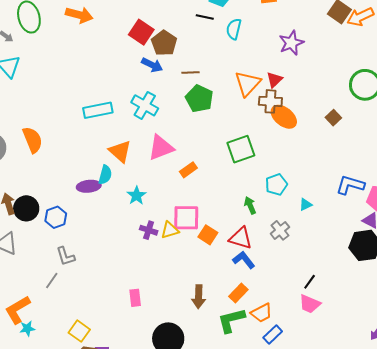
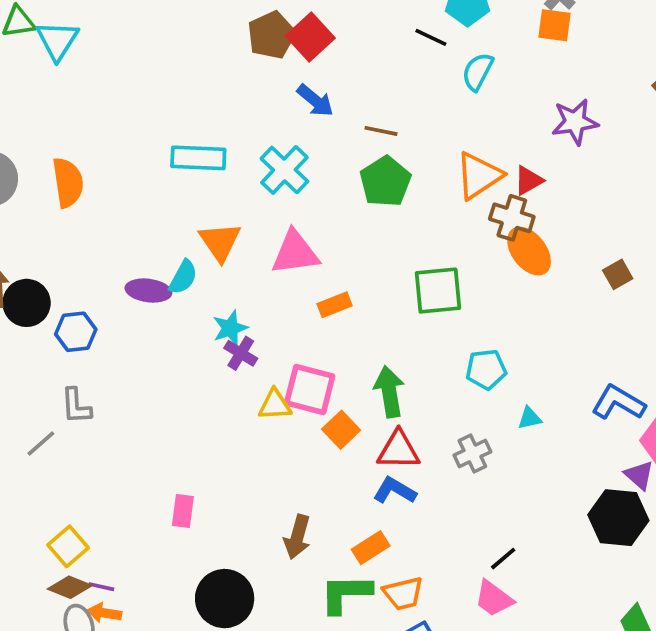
brown pentagon: (164, 43) -> (271, 35), moved
green arrow: (250, 205) -> (389, 392), moved, size x1.5
purple cross: (149, 230) -> (241, 353), moved
red triangle: (241, 238) -> (398, 450), turned -30
blue L-shape: (244, 260) -> (395, 491), turned -35

